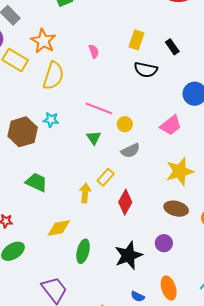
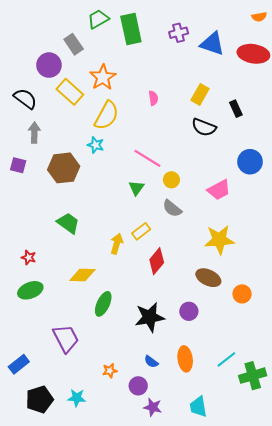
cyan star: (51, 120) -> (96, 145), moved
gray semicircle: (130, 151) -> (172, 208), turned 54

